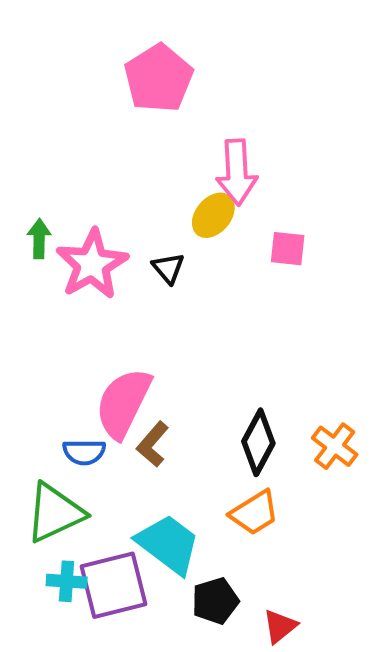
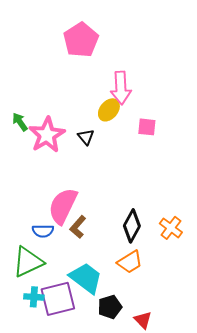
green arrow: (39, 239) -> (20, 122), turned -36
red triangle: (280, 626) -> (143, 320), turned -36

